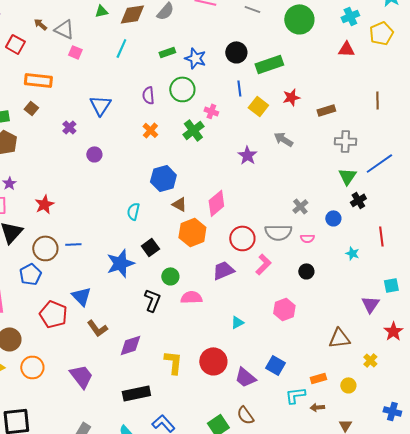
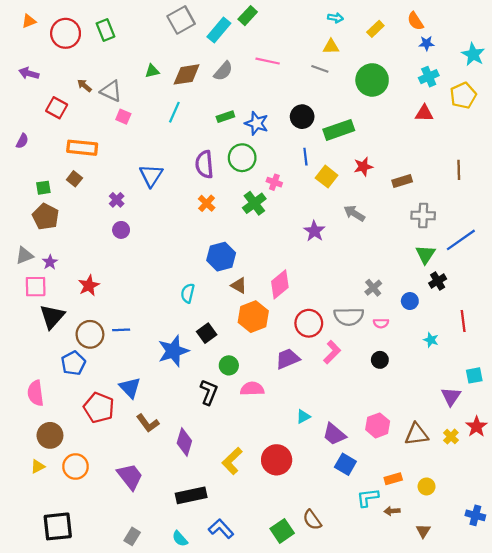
purple semicircle: (148, 95) -> (204, 164), size x1.4
purple circle: (94, 154) -> (121, 230), moved
pink hexagon: (284, 309) -> (378, 425), moved
purple diamond: (130, 345) -> (184, 442), turned -55
yellow cross: (370, 360) -> (451, 437), moved
yellow L-shape: (173, 362) -> (232, 461), turned -140
purple trapezoid: (245, 377) -> (334, 434), moved

